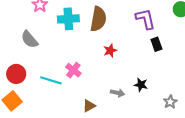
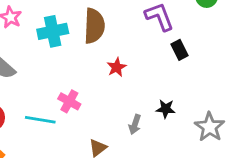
gray arrow: (118, 93) -> (135, 124), turned 104
gray star: (170, 102) -> (210, 127), size x1.5

